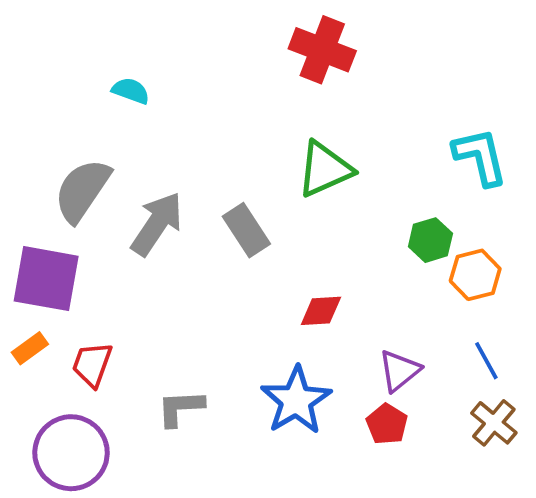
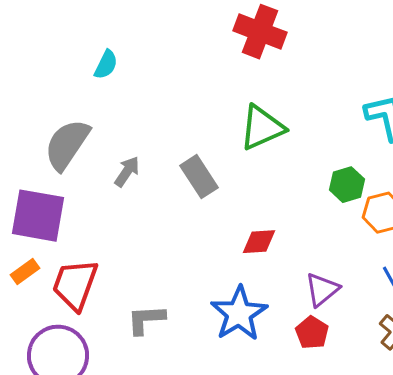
cyan semicircle: (131, 91) -> (106, 65), turned 96
gray arrow: (157, 224) -> (127, 172), size x0.6
red trapezoid: (92, 364) -> (75, 285), size x1.4

